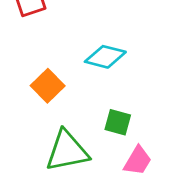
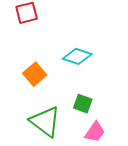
green triangle: (67, 151) -> (45, 121), turned 44

